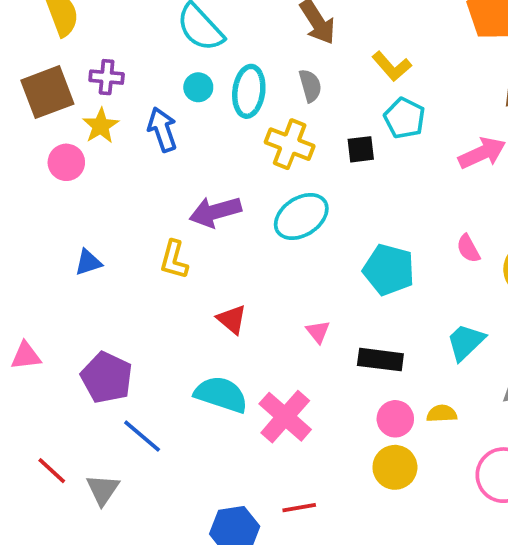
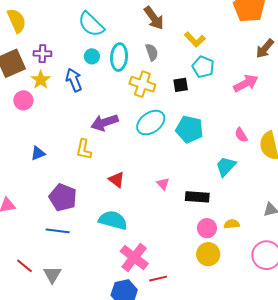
cyan pentagon: (389, 270) -> (189, 129), moved
cyan trapezoid: (466, 342) -> (226, 166), moved
purple pentagon: (107, 377) -> (63, 197), moved
pink cross: (285, 417) -> (134, 257), moved
blue line: (142, 436) -> (58, 231), moved, turned -30

